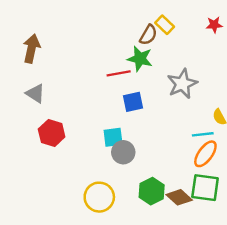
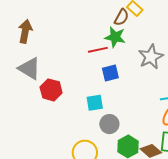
gray triangle: (35, 93) -> (29, 68), size x1.4
red hexagon: (52, 133) -> (51, 90), moved
gray circle: (123, 152) -> (109, 124), moved

